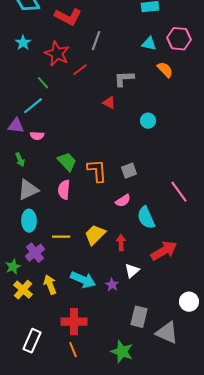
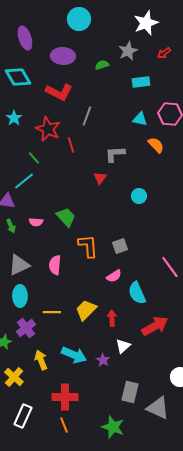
red line: (80, 70) -> (71, 145), turned -70
red triangle: (109, 103) -> (100, 178), turned 40
pink semicircle: (37, 136) -> (36, 222), moved
green arrow: (20, 160) -> (11, 226), moved
green trapezoid: (67, 162) -> (66, 217), moved
yellow cross: (23, 290) -> (14, 377), moved

